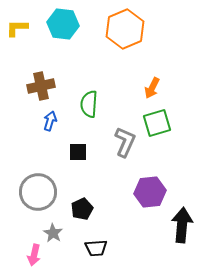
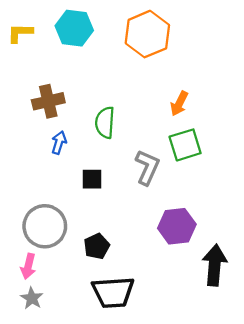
gray star: (53, 233) -> (32, 298), moved
black trapezoid: (96, 248) -> (113, 292), size x1.6
pink arrow: (34, 255) -> (28, 266), moved

